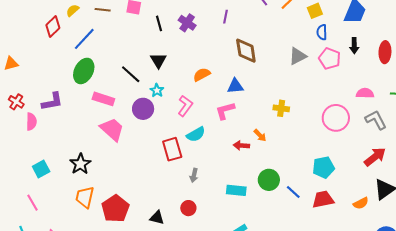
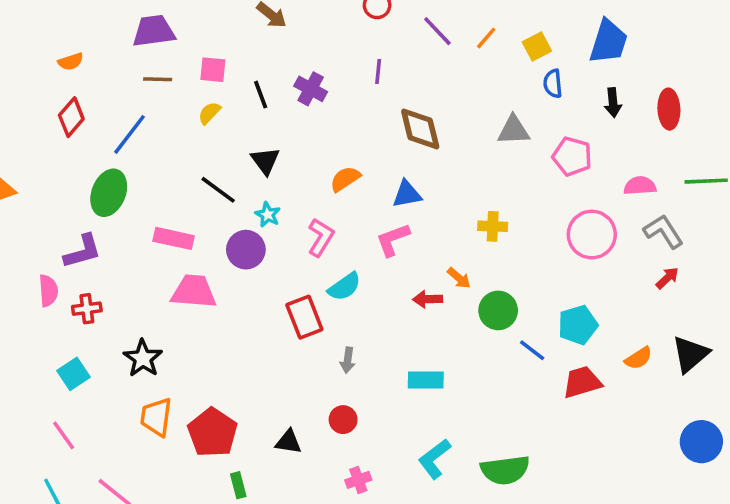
yellow semicircle: (73, 10) -> (209, 113), moved
gray triangle: (298, 56) -> (514, 130), turned 30
pink pentagon: (330, 59) -> (572, 156), moved
green ellipse: (84, 71) -> (109, 193), moved
red cross: (16, 102) -> (87, 309), moved, turned -35
pink trapezoid: (112, 129) -> (194, 291), turned -32
red arrow: (375, 157) -> (667, 278), moved, size x0.6
green circle: (269, 180) -> (498, 310), moved
blue line: (293, 192) -> (532, 350), moved
orange semicircle: (361, 203) -> (638, 358), moved

